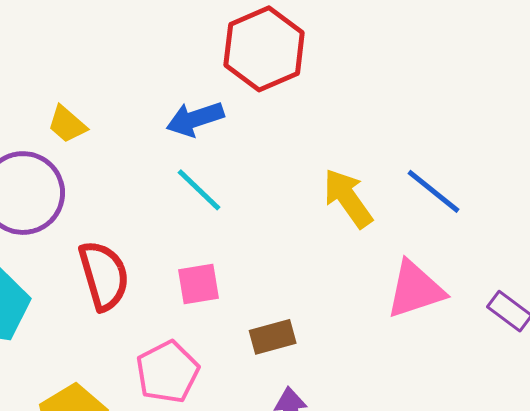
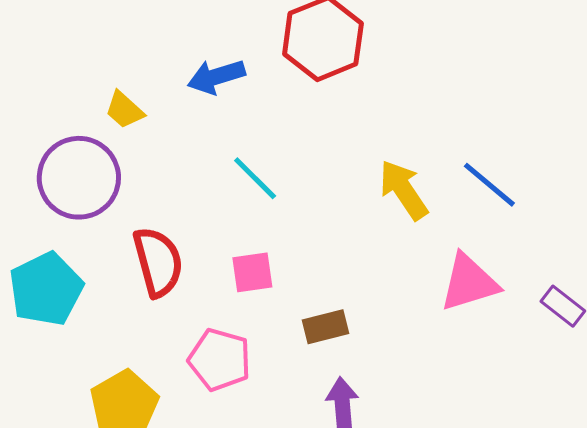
blue arrow: (195, 119) -> (216, 77), moved
pink pentagon: (167, 372) -> (220, 360), turned -30

